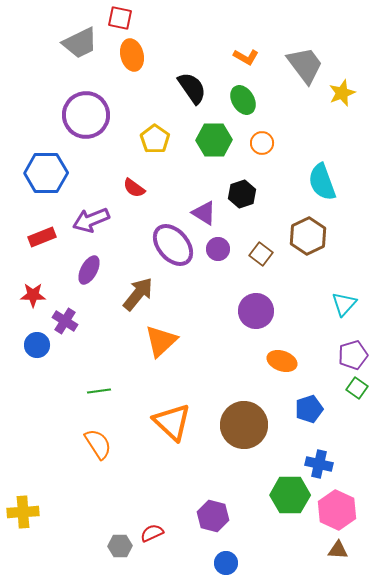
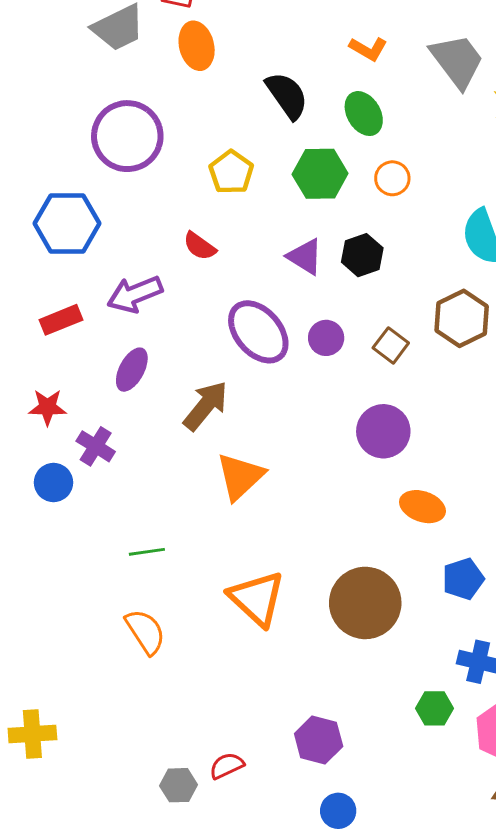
purple triangle: (204, 213) -> (305, 257), moved
green hexagon: (290, 495) -> (435, 708), size x0.6

